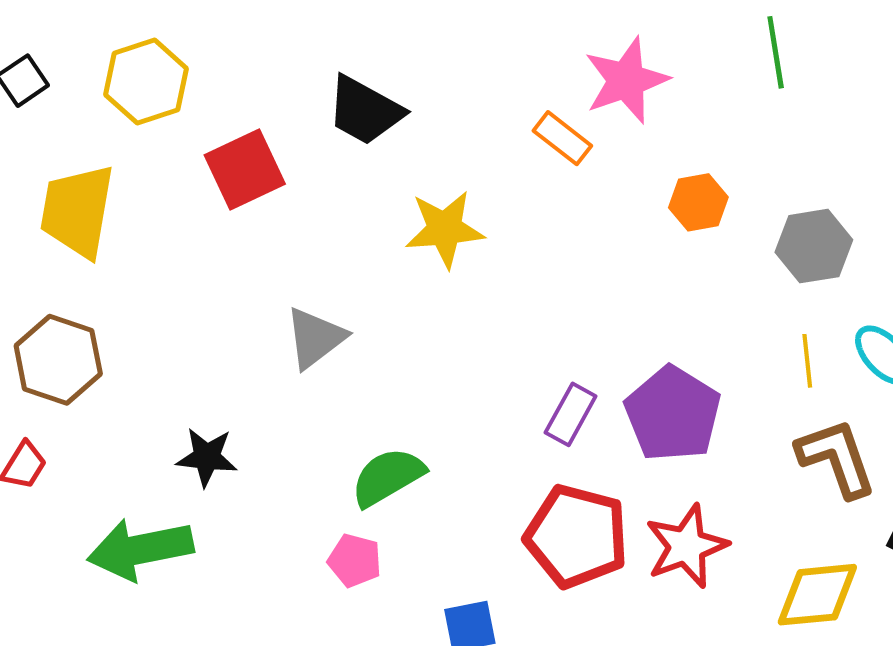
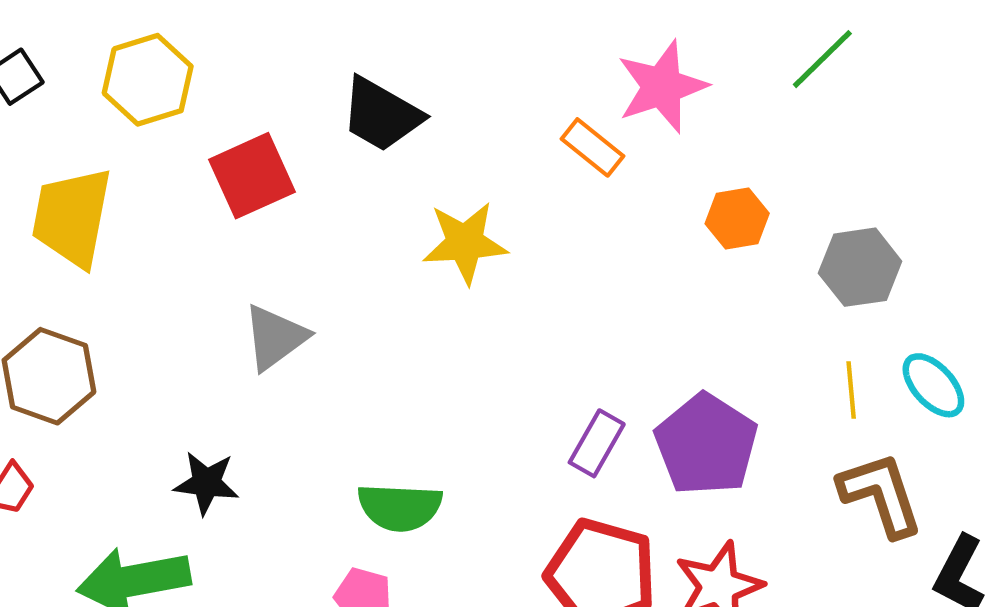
green line: (776, 52) -> (822, 59), turned 54
gray triangle: (315, 338) -> (275, 337), moved
green semicircle: (388, 477) -> (400, 507), turned -148

